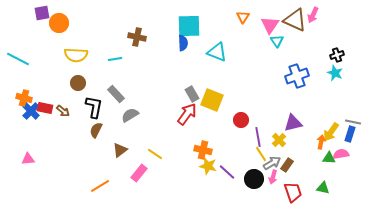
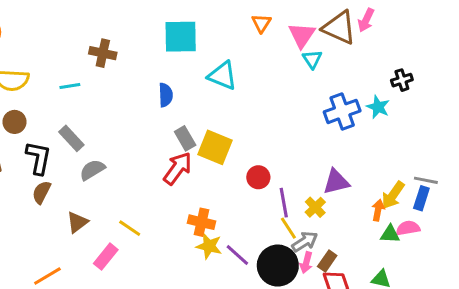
blue semicircle: (183, 43) -> (166, 95), moved
cyan star: (335, 73) -> (378, 107), moved
brown rectangle: (287, 165) -> (327, 261), moved
black circle: (254, 179) -> (278, 266), size x1.4

